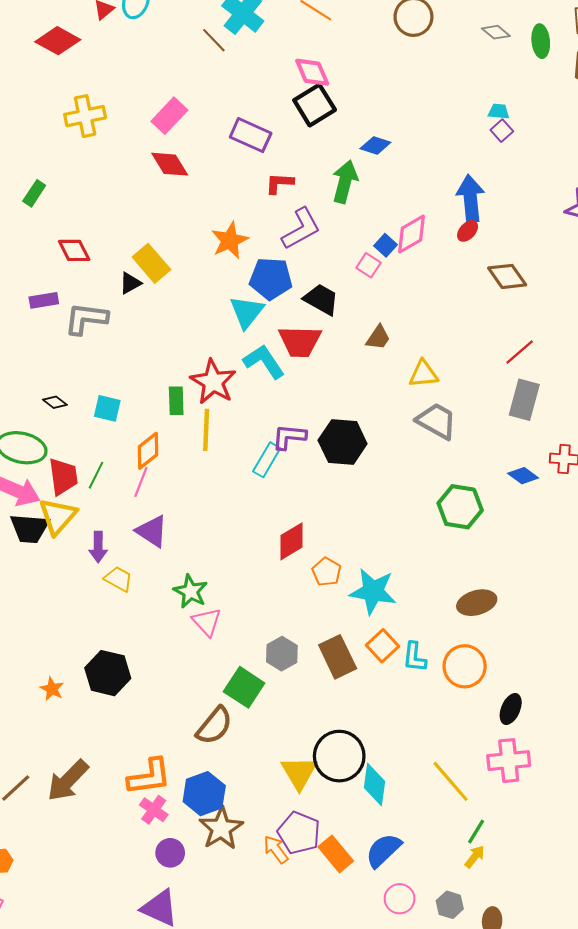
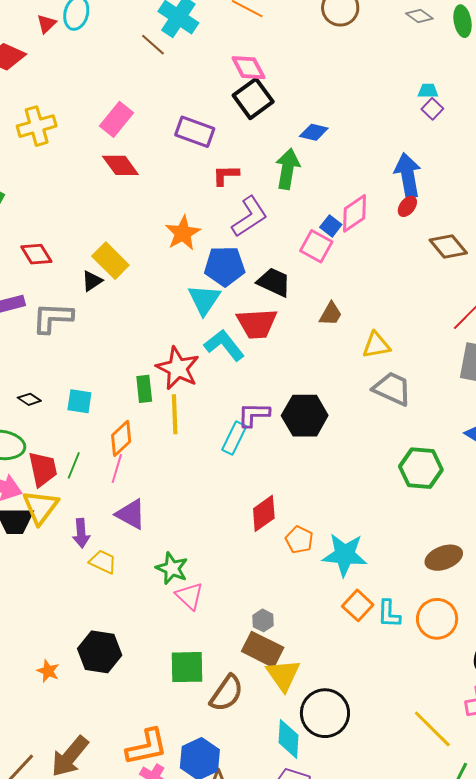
pink square: (369, 265) -> (316, 246), size x1.4
gray hexagon: (282, 654) -> (263, 620), size x0.7
brown rectangle: (338, 657) -> (263, 649), moved, turned -33
green square: (244, 687) -> (187, 667), moved, turned -30
brown semicircle: (214, 726) -> (227, 693), moved
yellow triangle: (299, 773) -> (283, 675), moved
cyan diamond: (374, 784) -> (289, 739), moved

